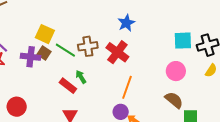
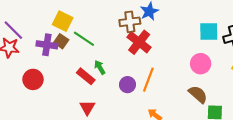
brown cross: (88, 46) -> (130, 22), moved
red circle: (17, 107) -> (33, 79), moved
purple circle: (121, 112) -> (127, 85), moved

